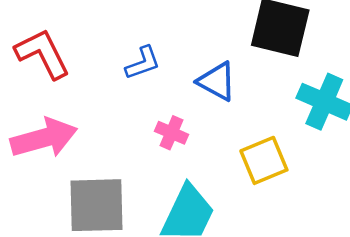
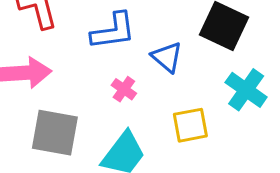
blue L-shape: (143, 63) -> (113, 31), size x1.6

